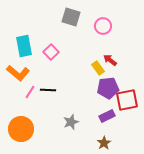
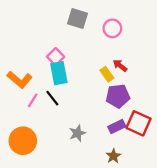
cyan rectangle: (24, 46) -> (59, 73), moved
black line: (48, 90) -> (52, 98), turned 49
red square: (127, 100) -> (139, 123), moved, turned 35

